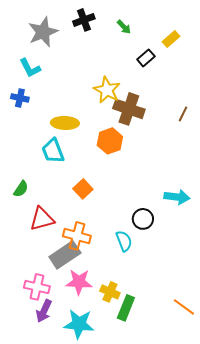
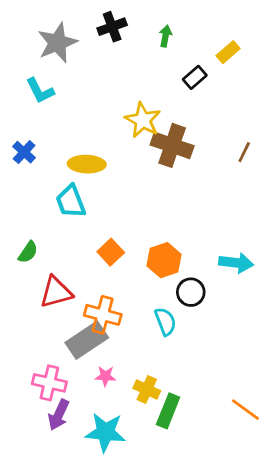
green arrow: (124, 27) -> (165, 36), turned -126
blue cross: (20, 98) -> (24, 152), moved, turned 30
orange hexagon: (110, 141) -> (164, 260), moved
pink star: (79, 282) -> (105, 376), size x0.6

